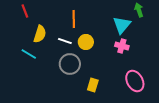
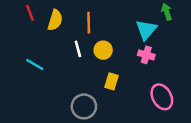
yellow semicircle: (40, 34) -> (55, 20), moved
white line: (65, 41) -> (78, 49), turned 56
gray circle: (70, 64) -> (84, 106), moved
yellow rectangle: (93, 85) -> (111, 81), moved

